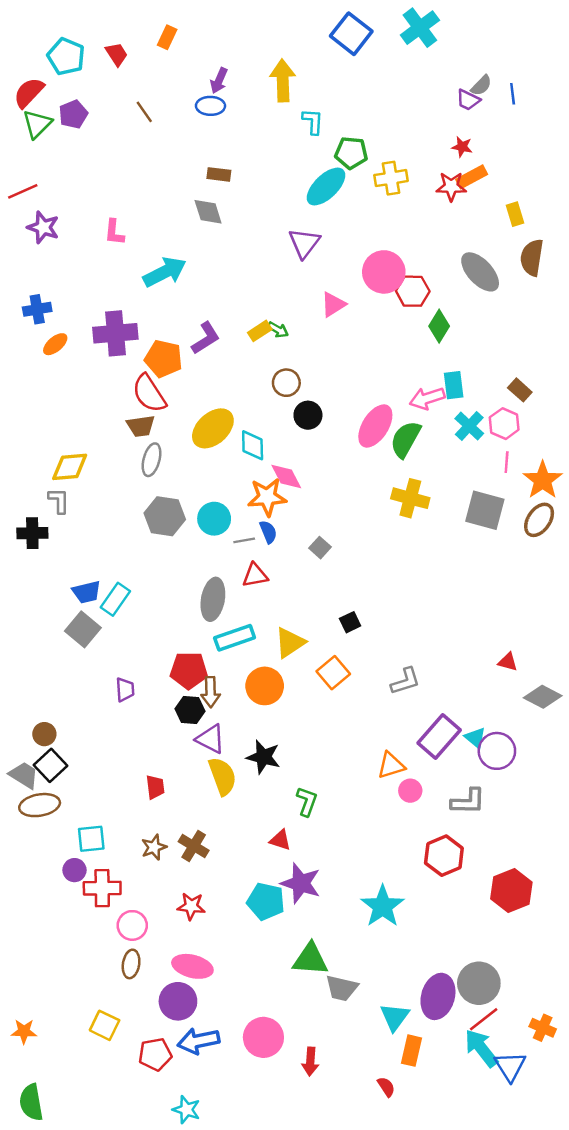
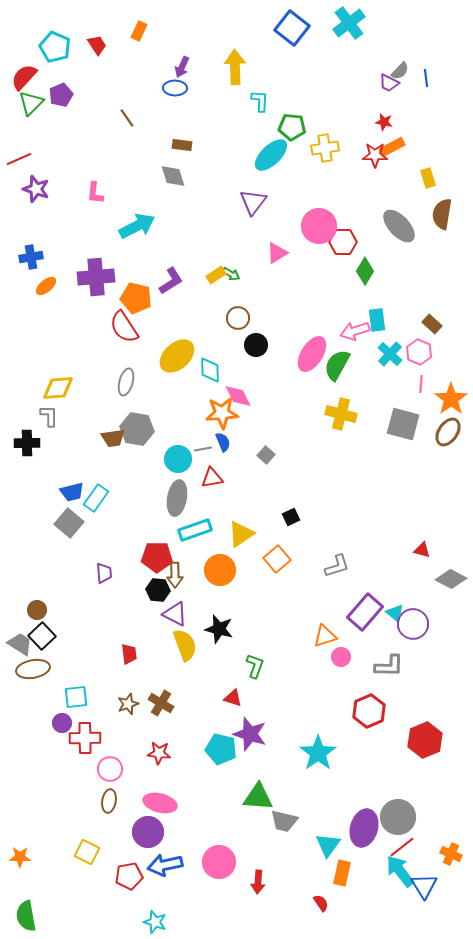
brown line: (144, 112) -> (127, 118), moved
brown trapezoid: (141, 426) -> (113, 438), moved
cyan circle: (214, 519) -> (178, 459), moved

